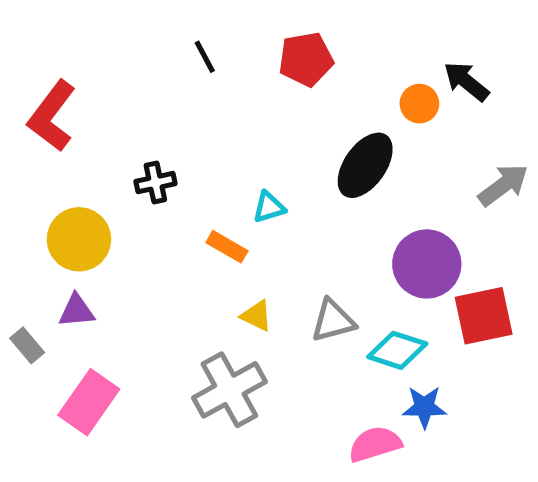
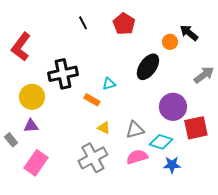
red pentagon: (306, 59) -> (124, 24), turned -30
black cross: (155, 183) -> (63, 74), size x1.8
pink semicircle: (375, 444) -> (137, 157), moved

